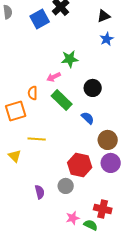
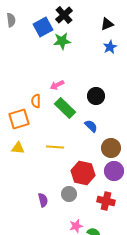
green star: (70, 59) -> (62, 41), moved
yellow line: (37, 139) -> (55, 147), moved
yellow triangle: (15, 156) -> (18, 148), moved, turned -40
red cross: (103, 209) -> (106, 201), moved

